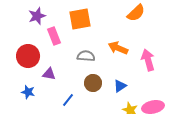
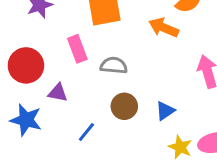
pink rectangle: (54, 36) -> (77, 49), moved
orange arrow: (118, 48) -> (164, 28), moved
blue star: (28, 92) -> (26, 120), size x1.5

